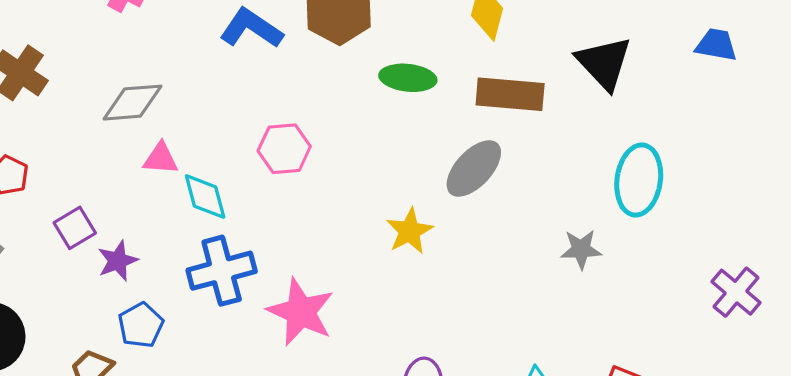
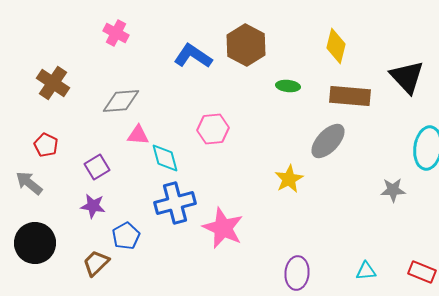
green ellipse: (408, 78) -> (288, 86), size x0.7
purple square: (75, 228) -> (97, 167), moved
purple star: (118, 261) -> (93, 206), moved, turned 30

